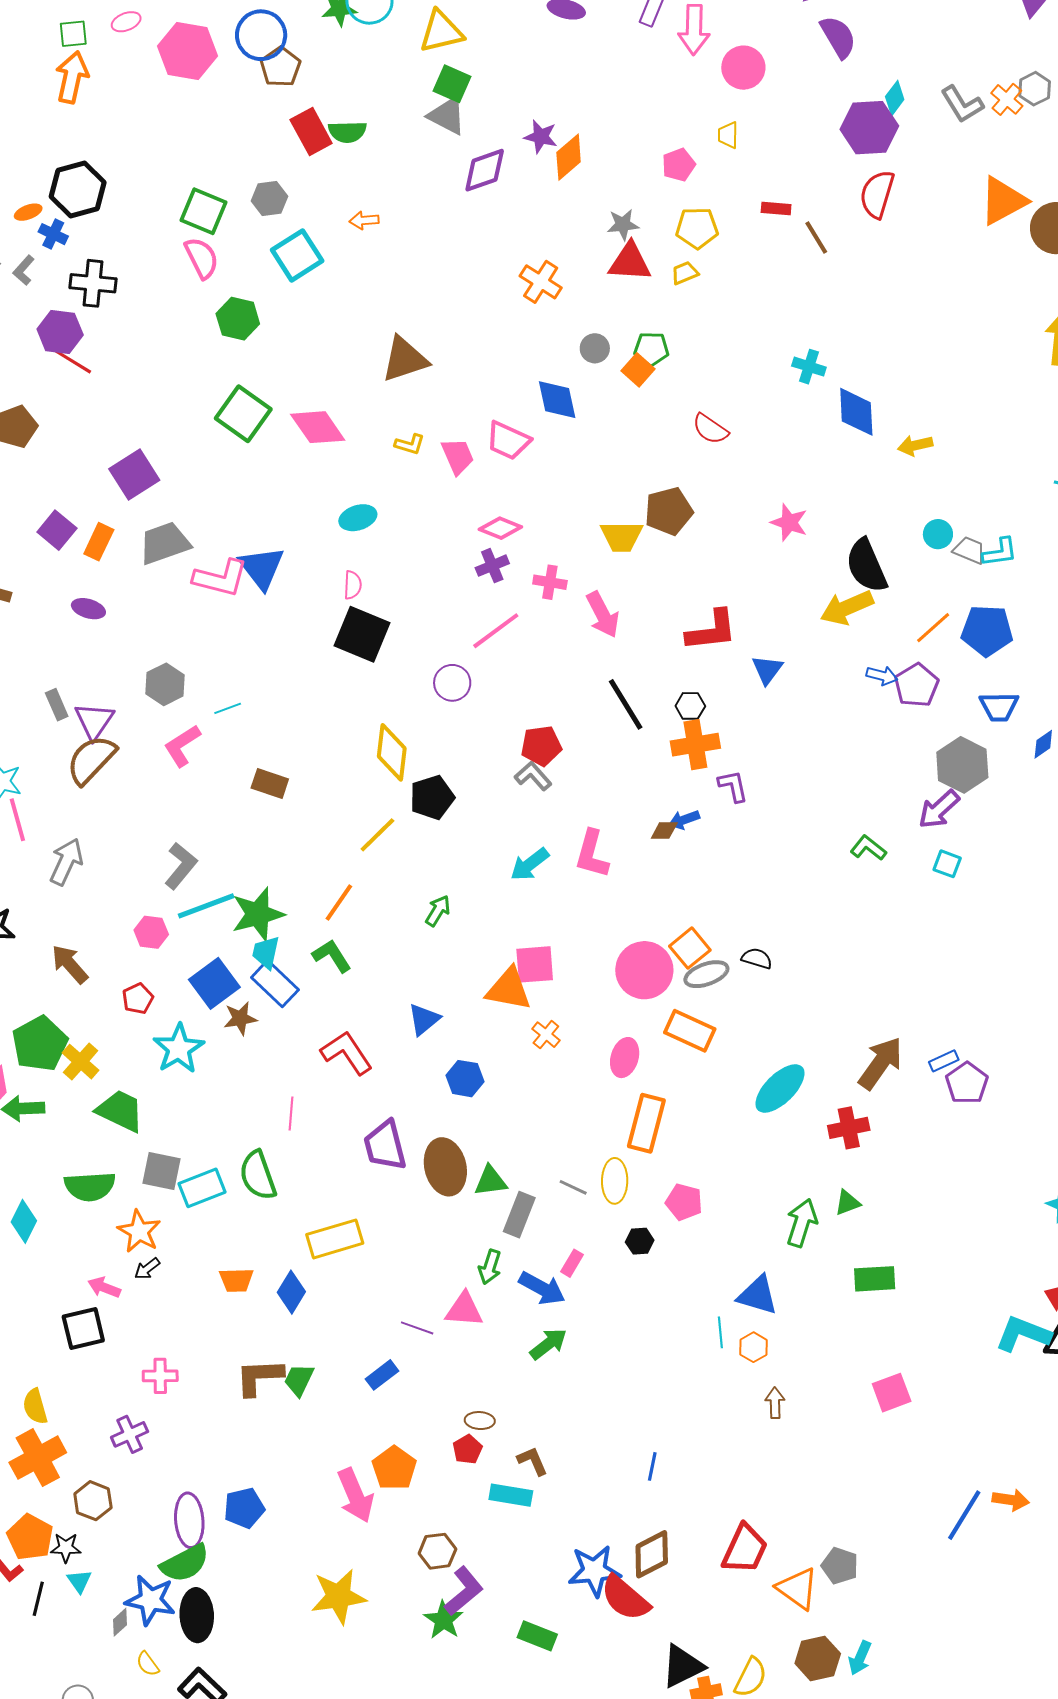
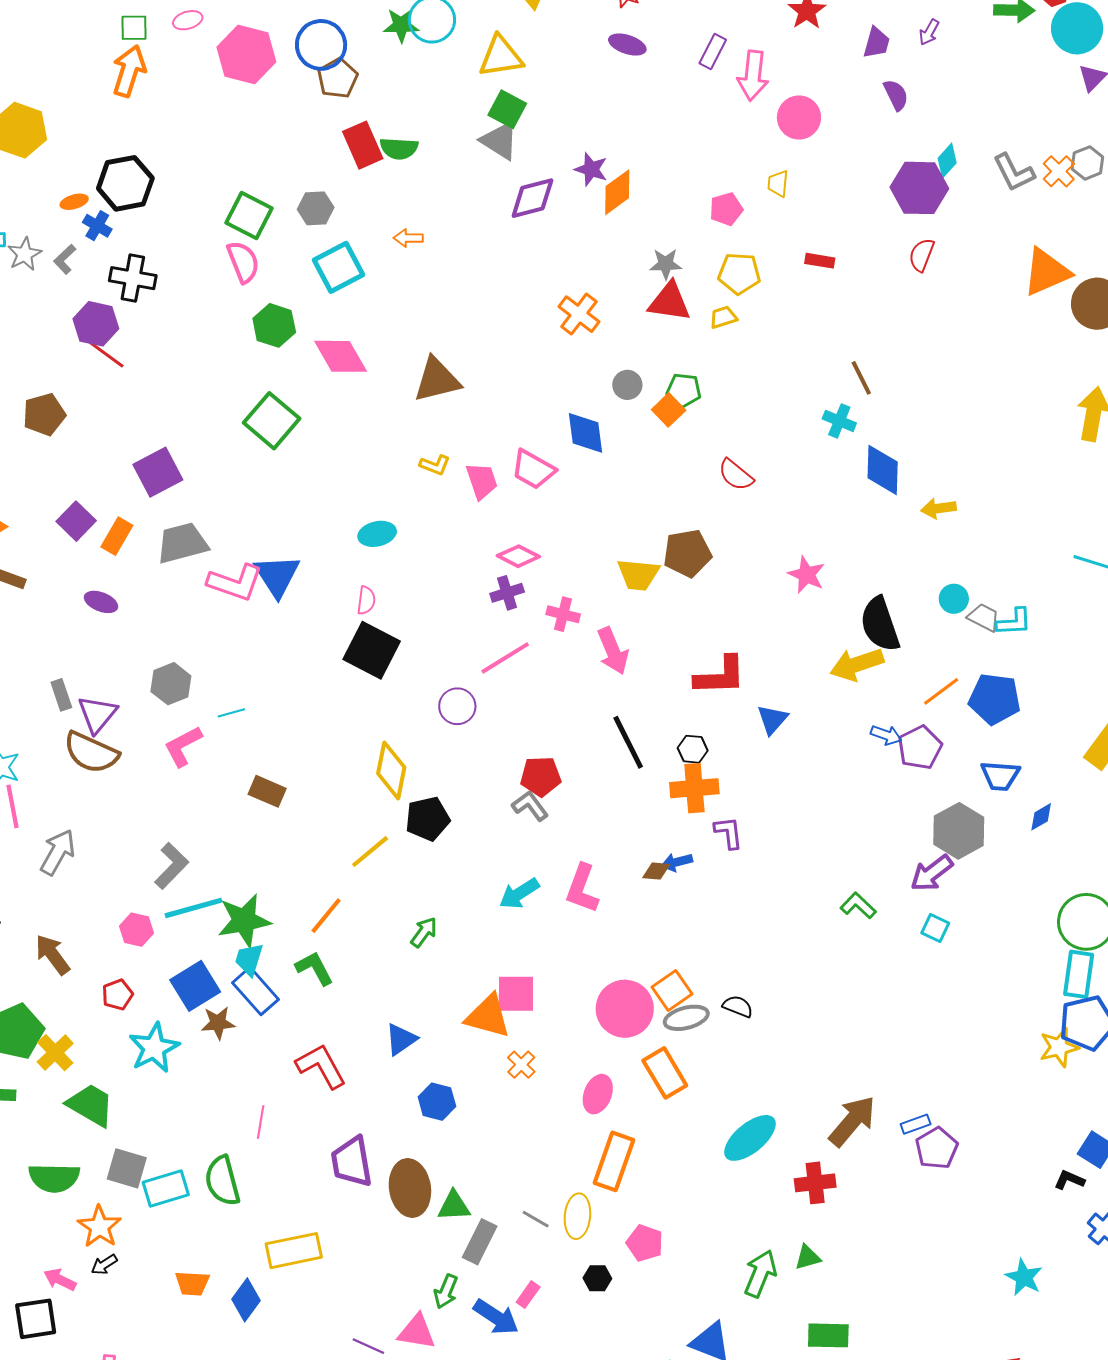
purple semicircle: (838, 37) -> (896, 95), size x0.7
red semicircle: (877, 194) -> (922, 255), size x0.7
brown line: (816, 237) -> (861, 378), moved
pink diamond: (318, 427) -> (341, 356), moved
brown semicircle: (91, 760) -> (91, 753), turned -114
orange rectangle: (690, 1031) -> (665, 1073), turned 30

